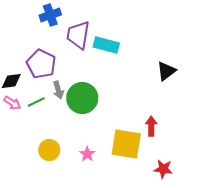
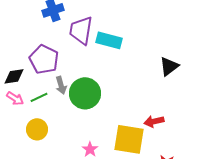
red arrow: (151, 126) -> (154, 121), turned -102
yellow circle: (49, 150) -> (37, 129), moved

